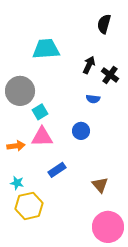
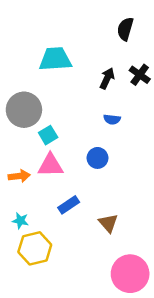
black cross: (110, 75) -> (140, 75), moved
brown triangle: (100, 185) -> (108, 223), moved

